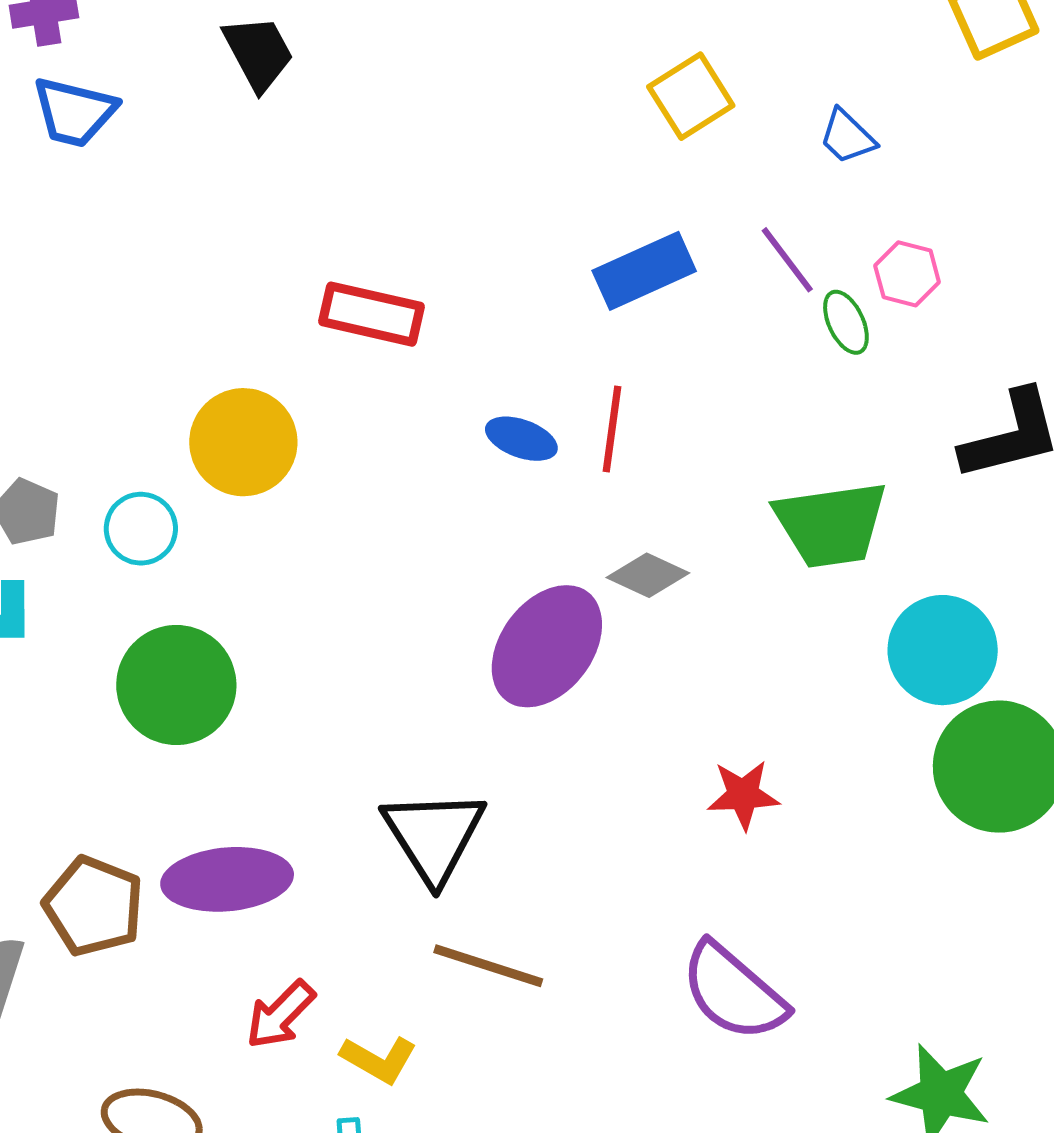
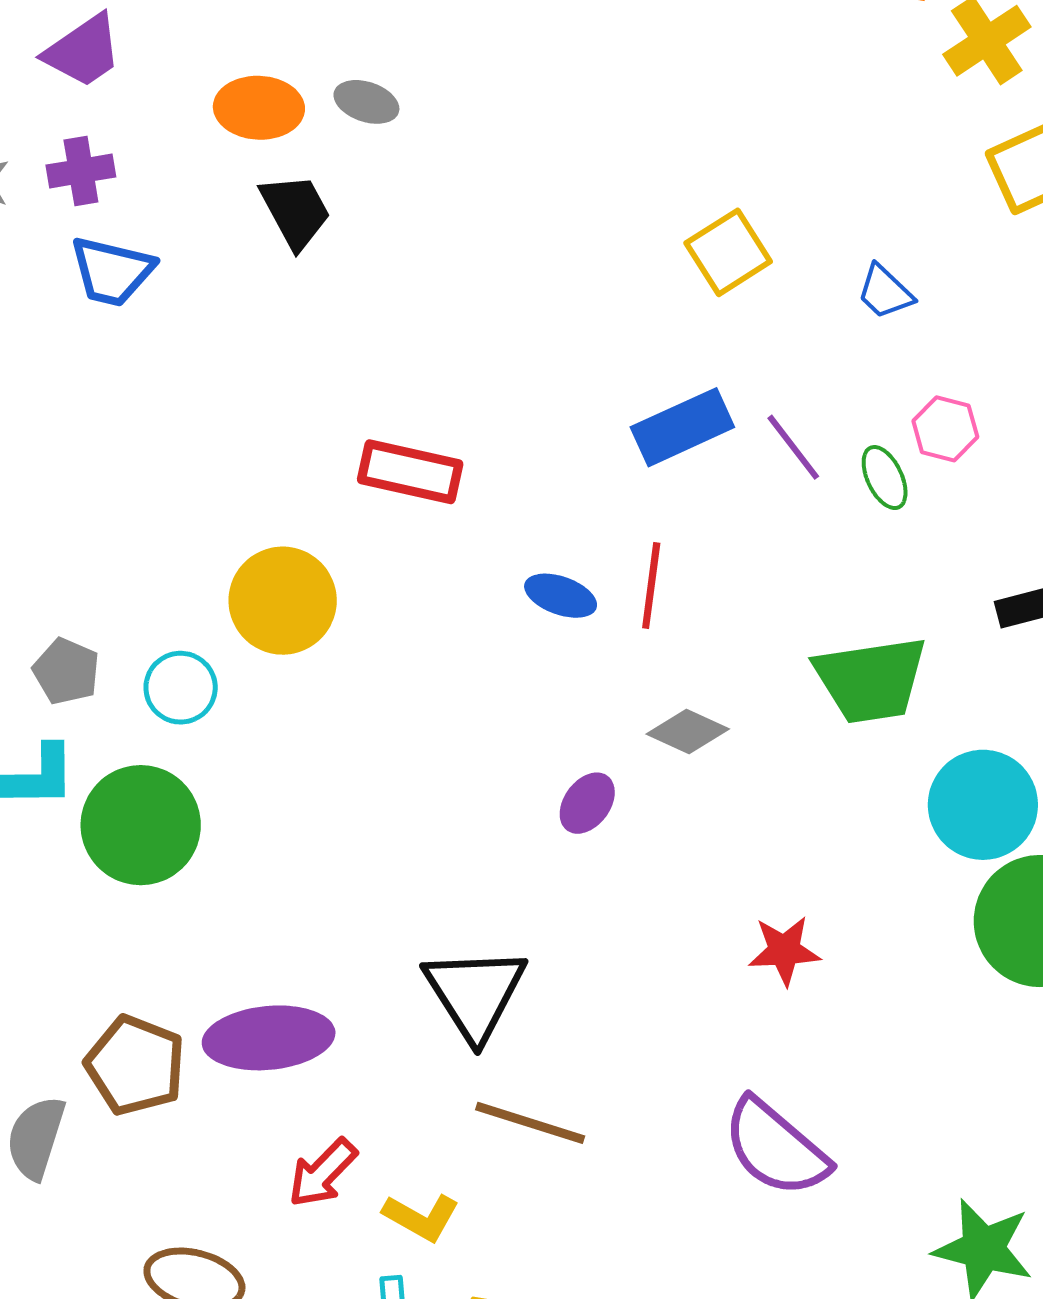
purple line: (787, 260) -> (793, 447), moved
purple ellipse: (547, 646) -> (587, 803), size x0.5
green circle: (176, 685) -> (141, 825), moved

